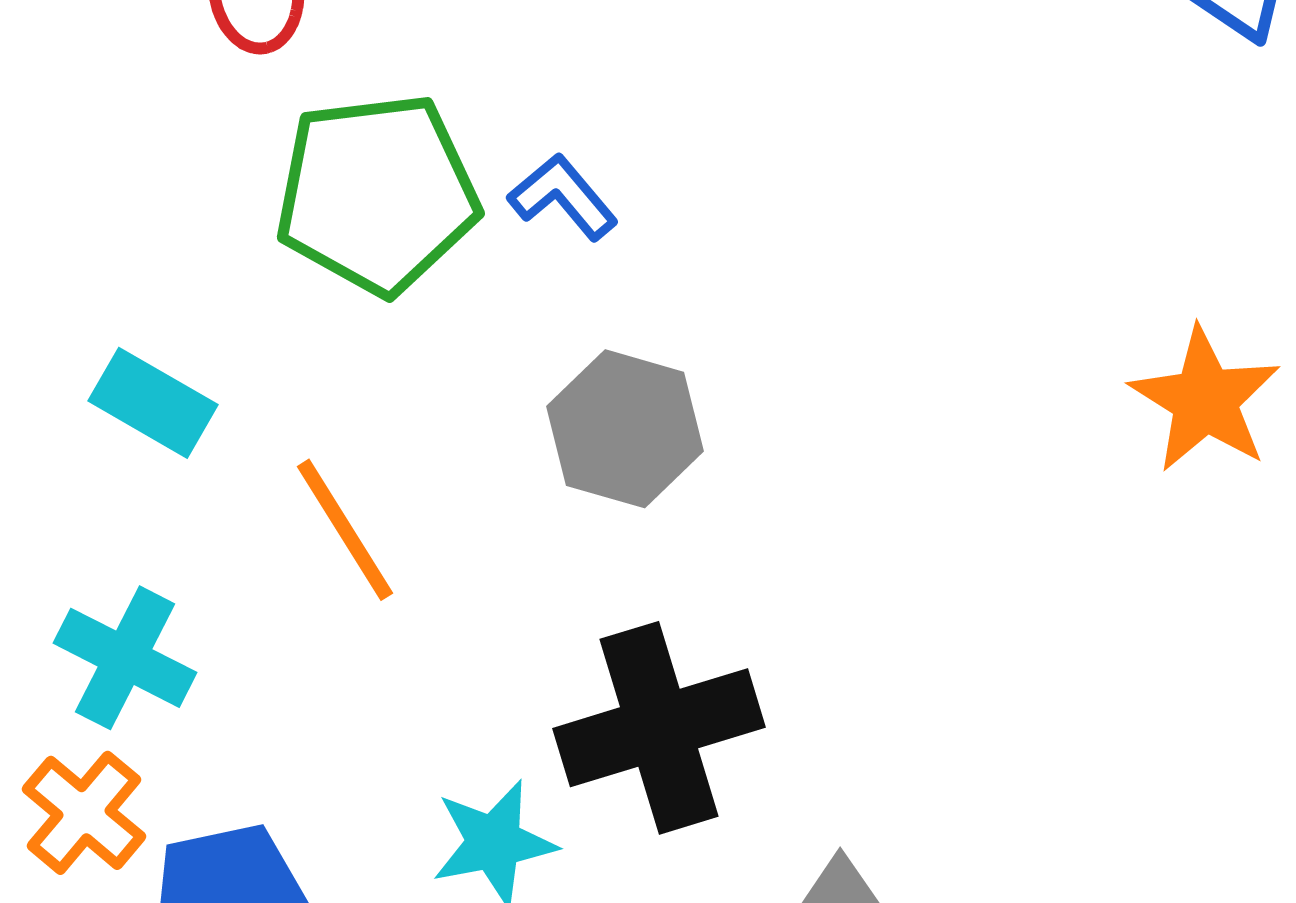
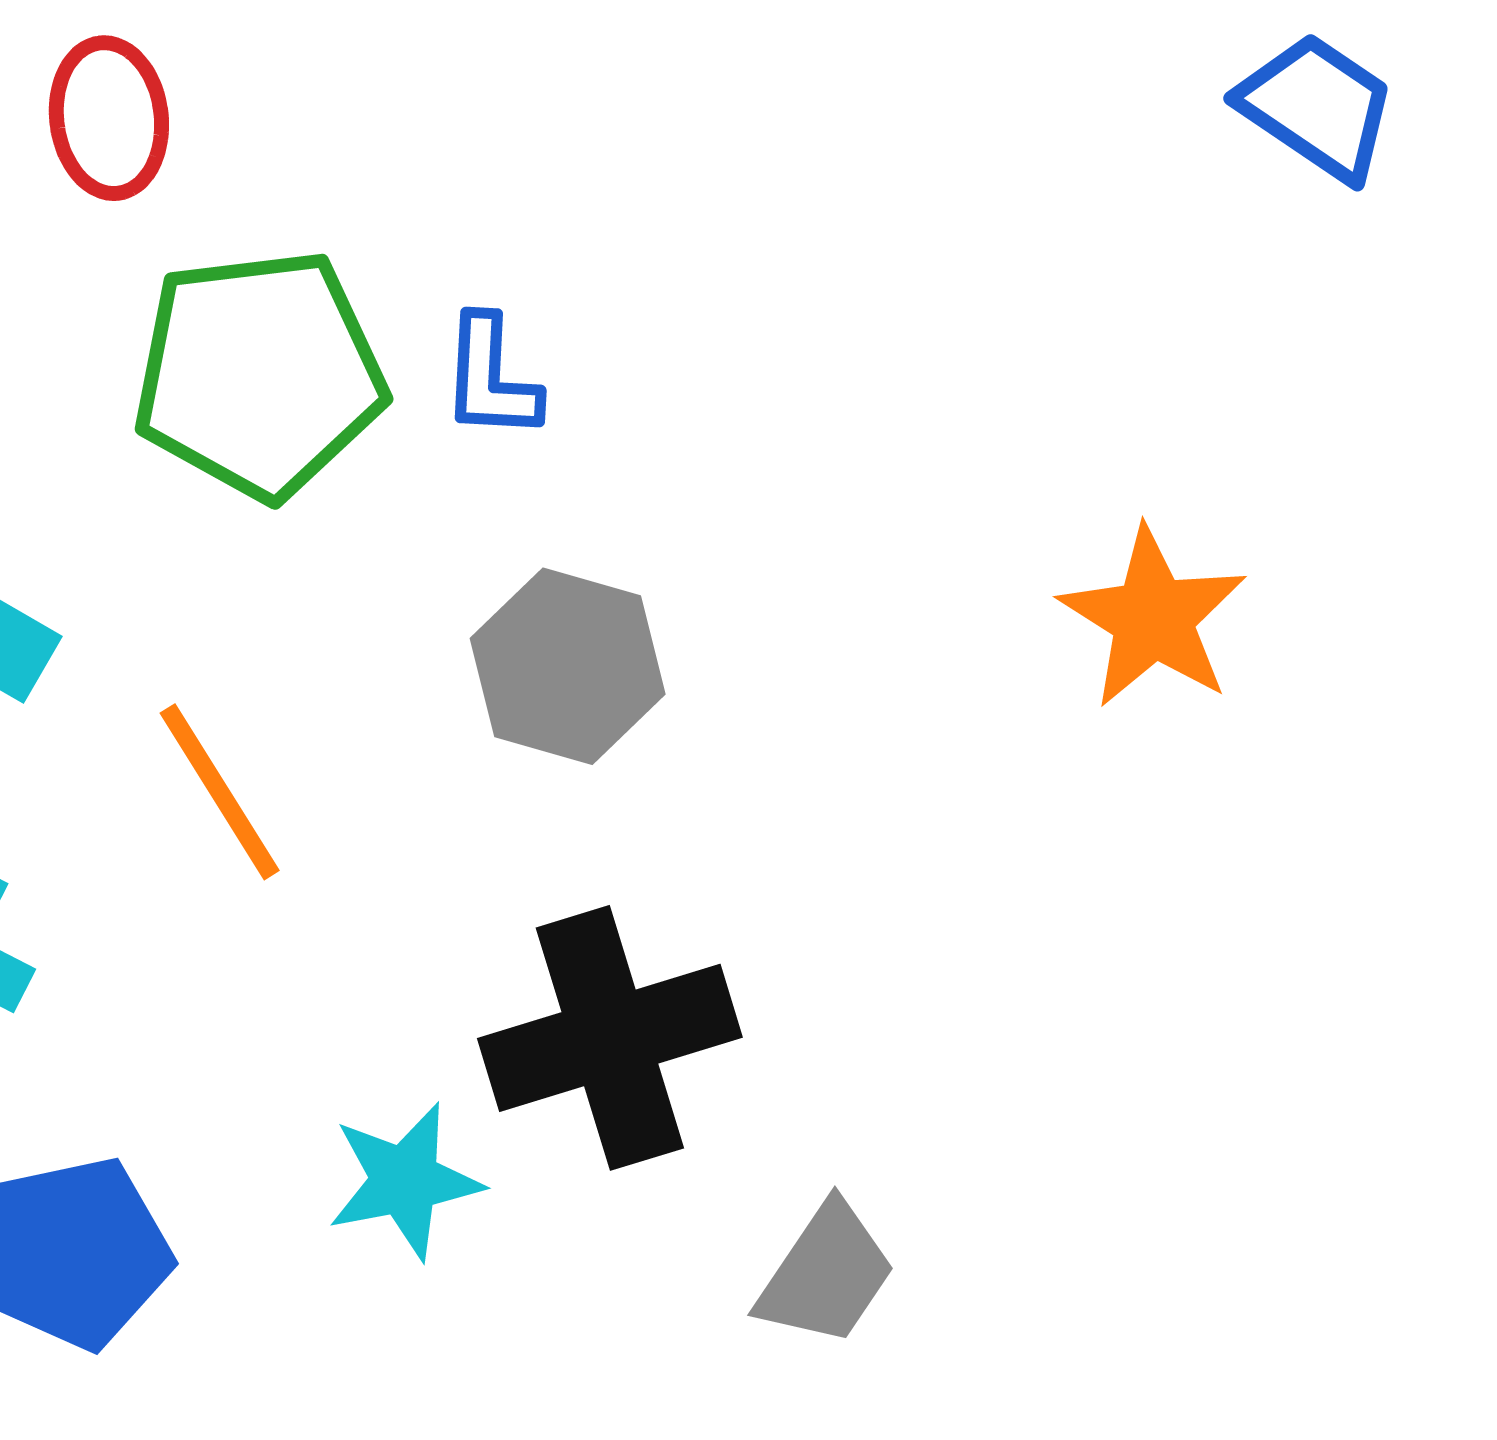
blue L-shape: (563, 197) -> (491, 378), turned -137
orange star: (1205, 400) -> (1153, 618), moved

